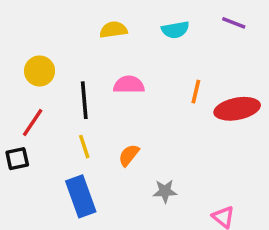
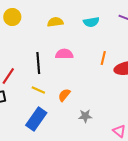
yellow circle: (40, 71) -> (12, 17), moved
yellow line: (84, 147) -> (38, 90), turned -48
blue rectangle: (81, 196) -> (36, 119), turned 55

